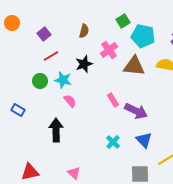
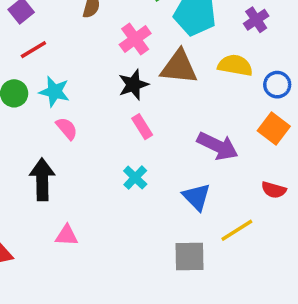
black star: (84, 64) -> (133, 85), moved
purple arrow: (136, 111) -> (218, 146), moved
cyan cross: (113, 142) -> (135, 178), moved
pink triangle: (74, 173) -> (67, 235), moved, turned -40

